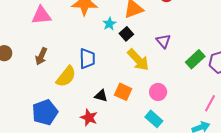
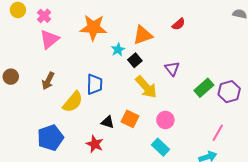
pink triangle: (41, 15) -> (49, 39), turned -35

